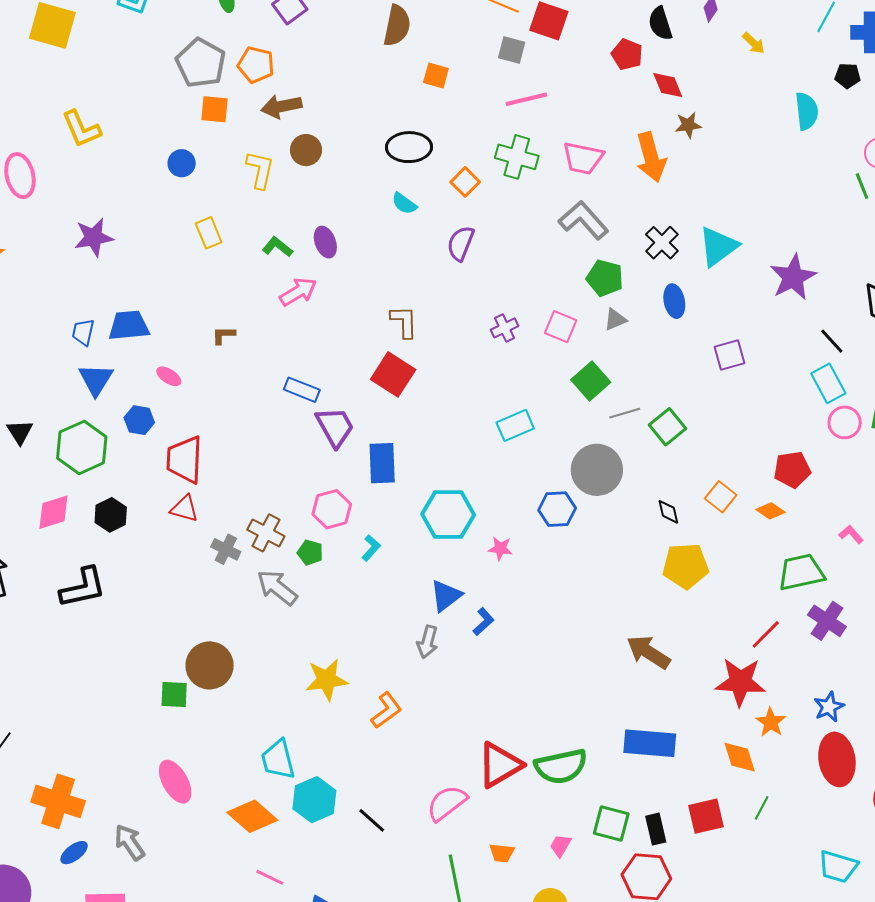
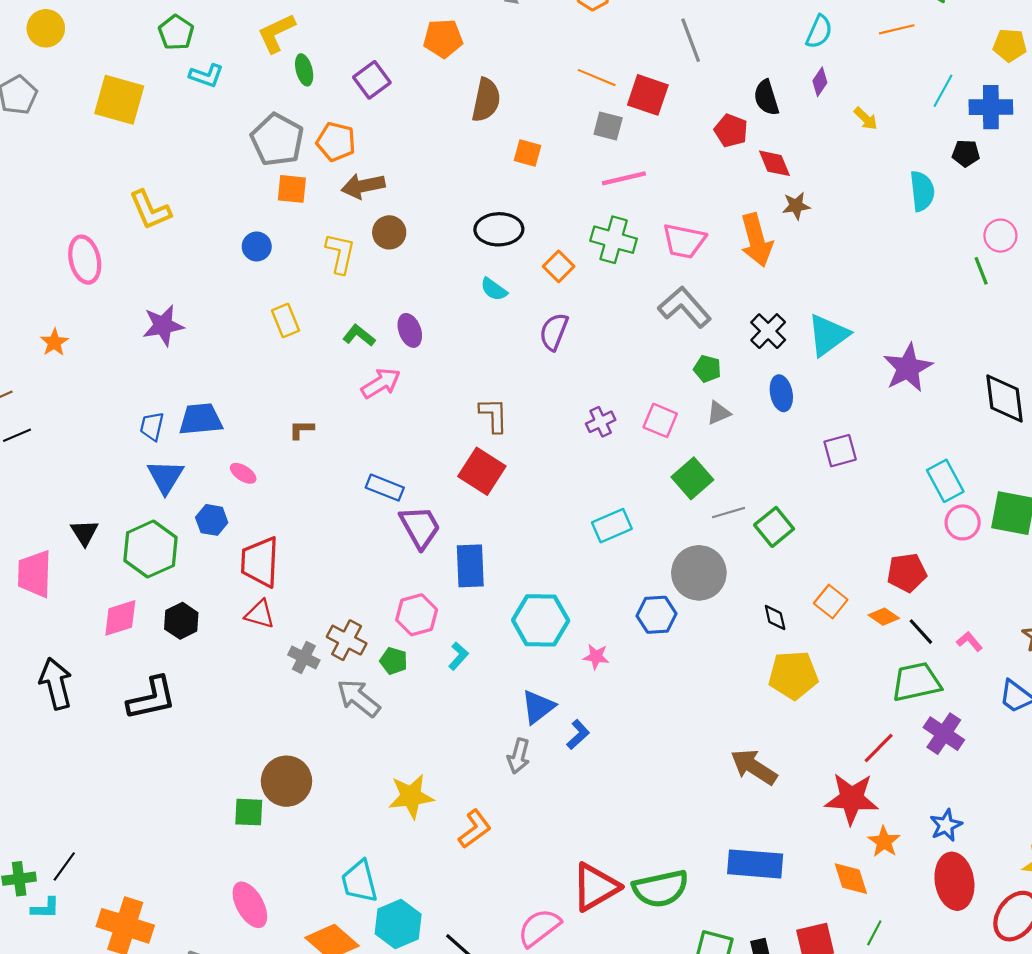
green pentagon: (605, 278) -> (707, 369), size x0.7
black line: (832, 341) -> (921, 632), moved

